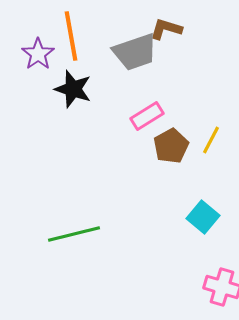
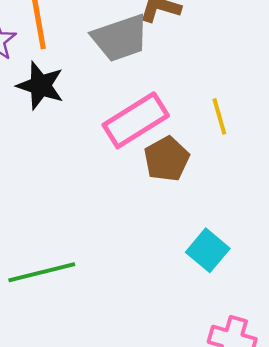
pink rectangle: (147, 116) -> (136, 120), size x1.5
yellow line: (211, 140) -> (219, 116), moved, turned -44

